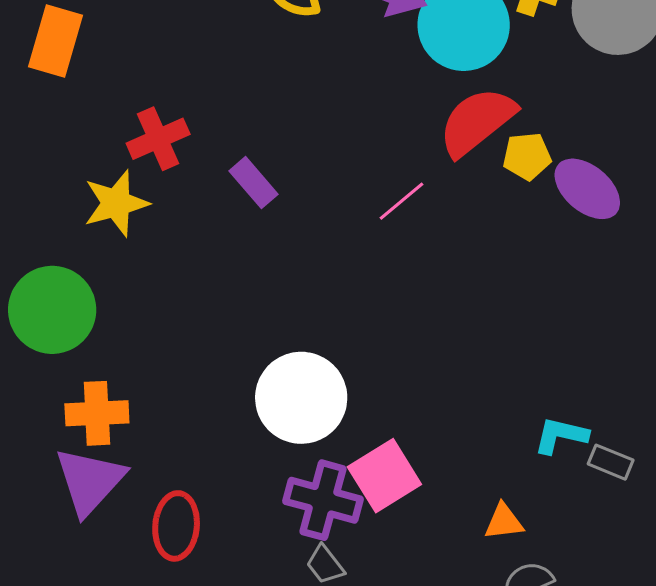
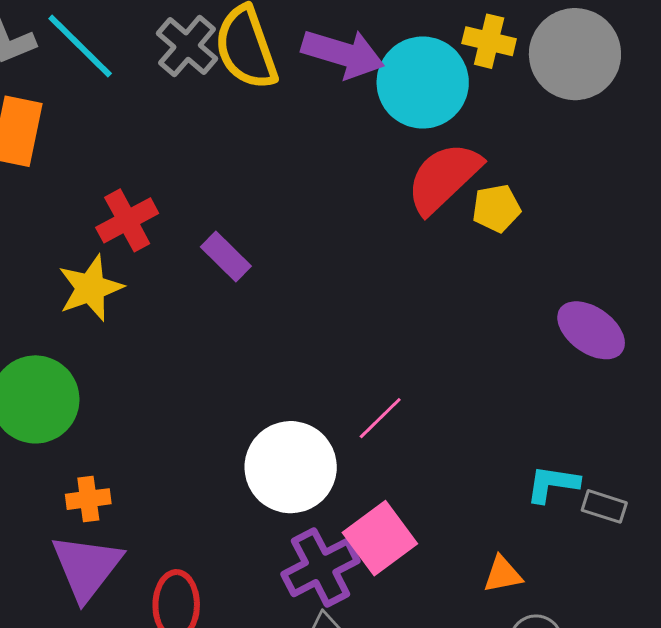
purple ellipse: (587, 189) -> (591, 330), moved
pink line: (401, 201) -> (380, 418), moved
orange cross: (97, 413) -> (88, 499), size x0.7
purple cross: (323, 500) -> (321, 567), turned -38

